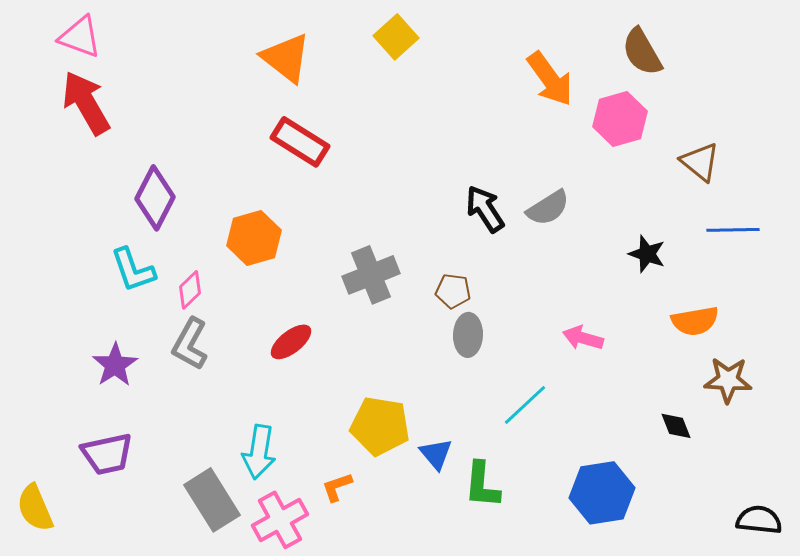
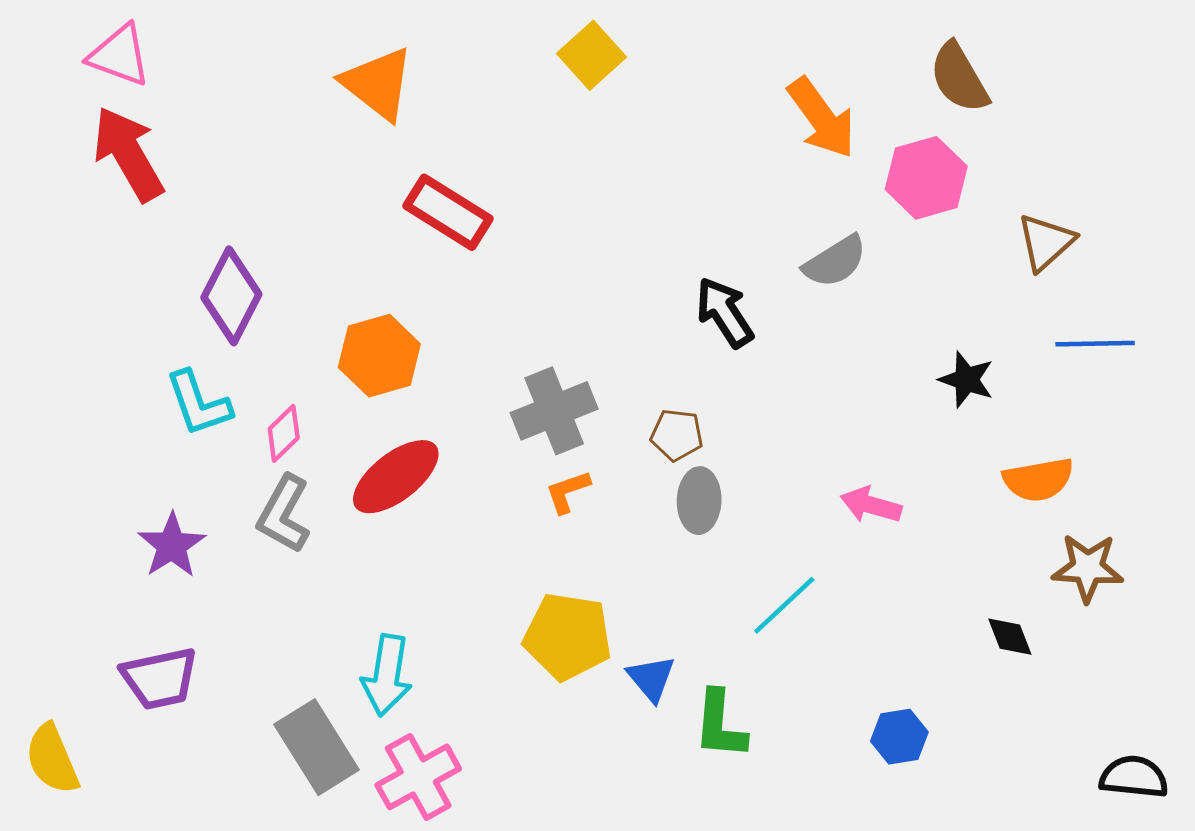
orange triangle: (286, 58) -> (378, 84), moved
brown triangle: (700, 162) -> (1046, 242), turned 39
gray semicircle: (548, 208) -> (835, 261), moved
red ellipse: (291, 342) -> (396, 477), moved, size x1.4
orange L-shape: (337, 487) -> (568, 492), moved
blue hexagon: (602, 493) -> (899, 737), size x0.6

